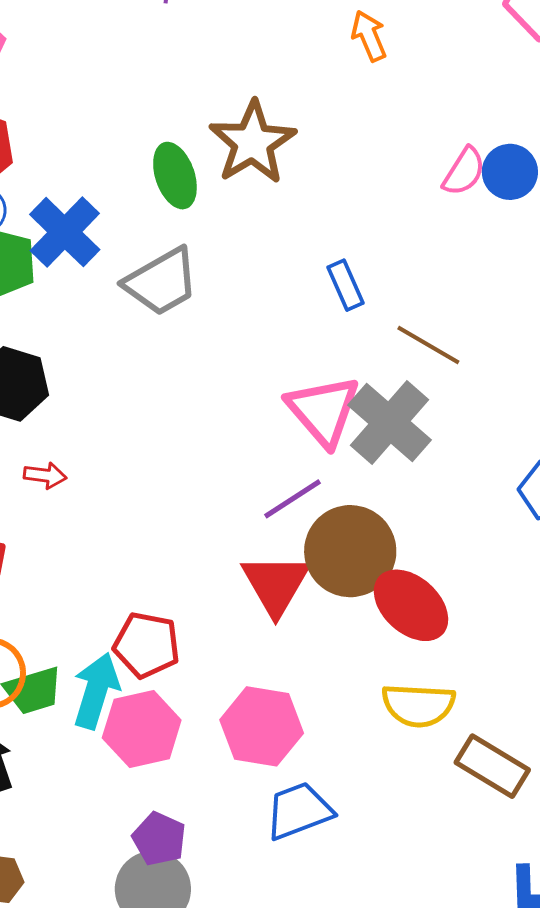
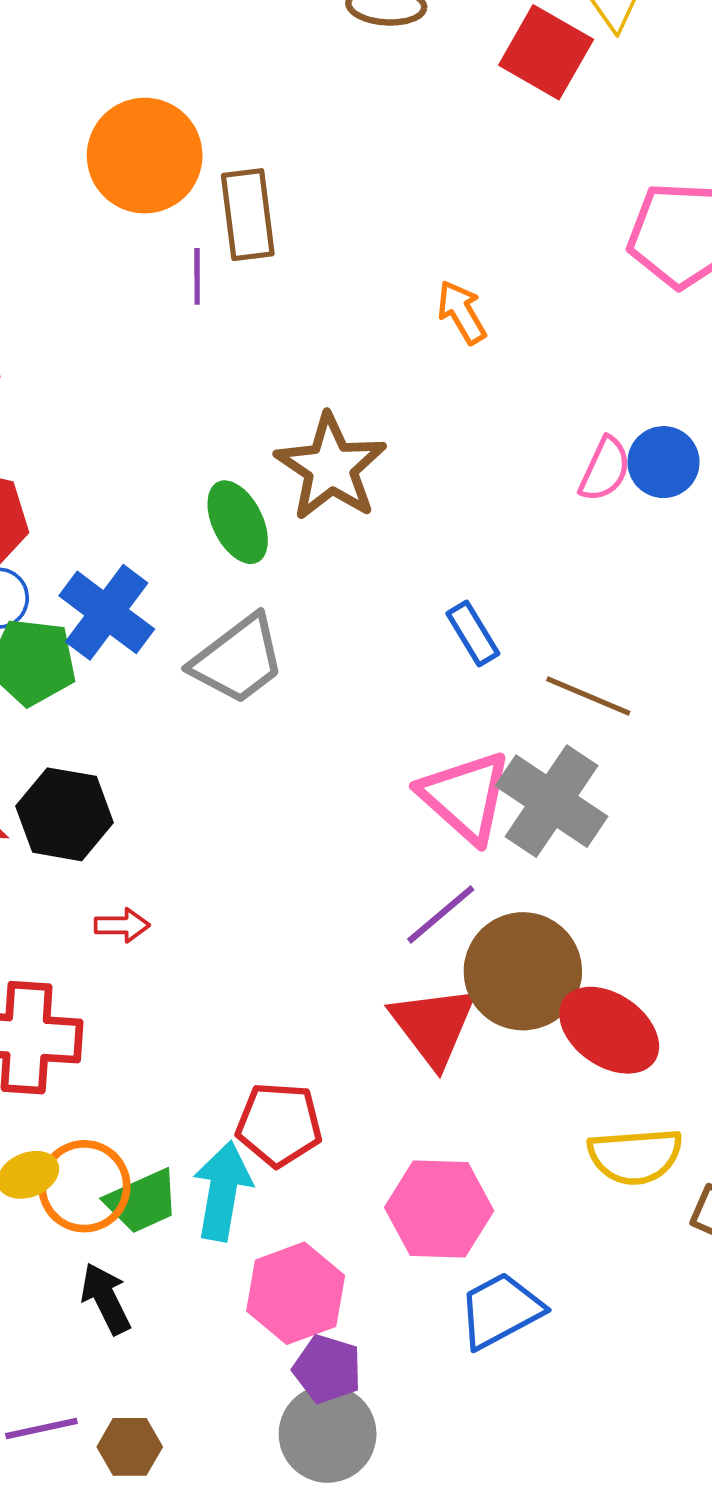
pink hexagon: (142, 729) -> (296, 1293), moved

